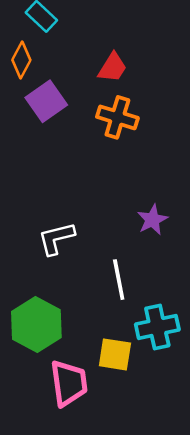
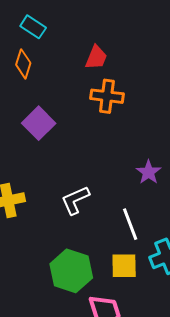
purple square: (46, 101) -> (39, 123), moved
yellow square: (115, 354) -> (124, 266), moved

